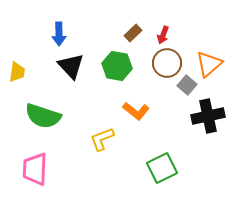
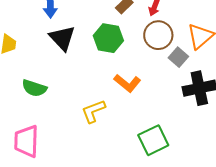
green semicircle: (43, 116) -> (34, 88), size x0.7

